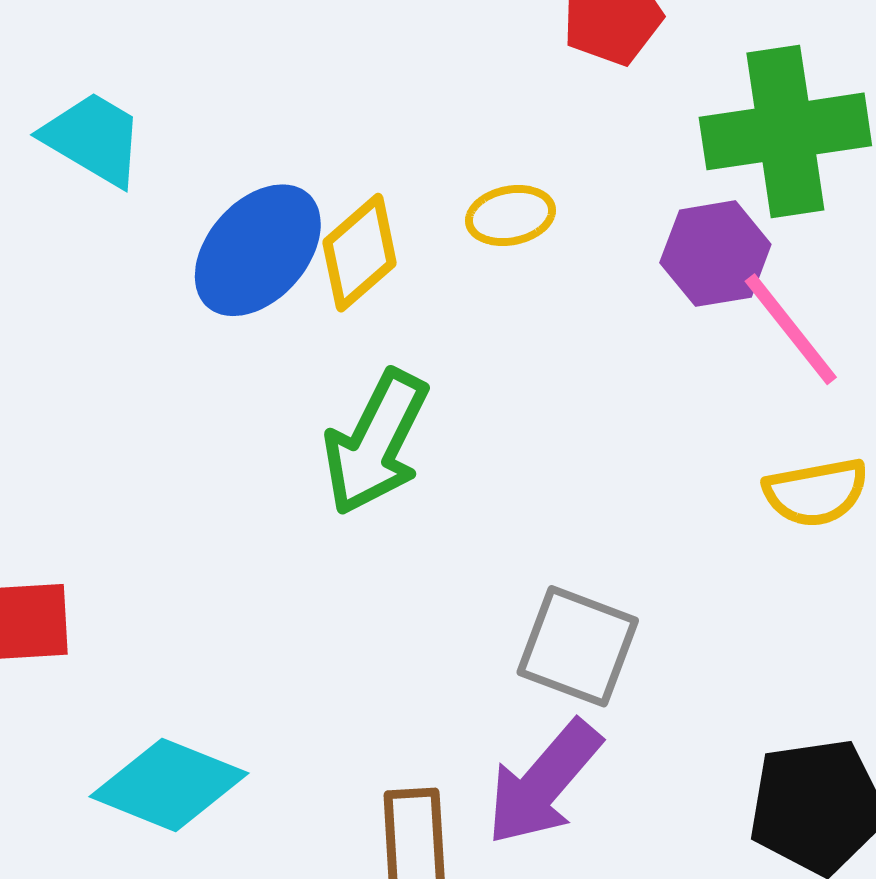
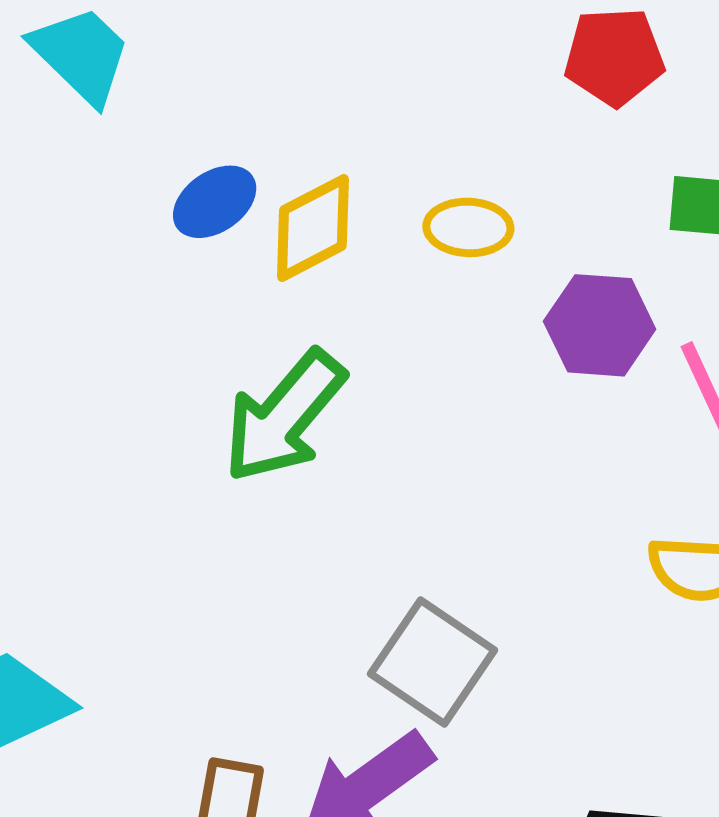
blue ellipse: (258, 250) -> (215, 202), size x0.6
purple hexagon: (715, 254) -> (600, 325), moved

